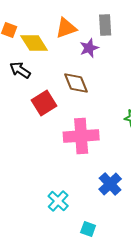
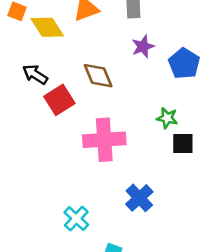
purple star: (89, 48) -> (143, 47), moved
black arrow: (20, 70) -> (35, 74), moved

